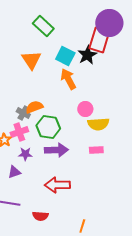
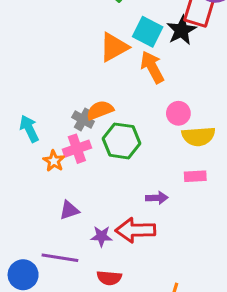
orange triangle: (31, 60) -> (114, 47), moved, turned 35
purple arrow: (56, 150) -> (157, 198), moved, size x0.6
purple star: (25, 154) -> (102, 236), moved

